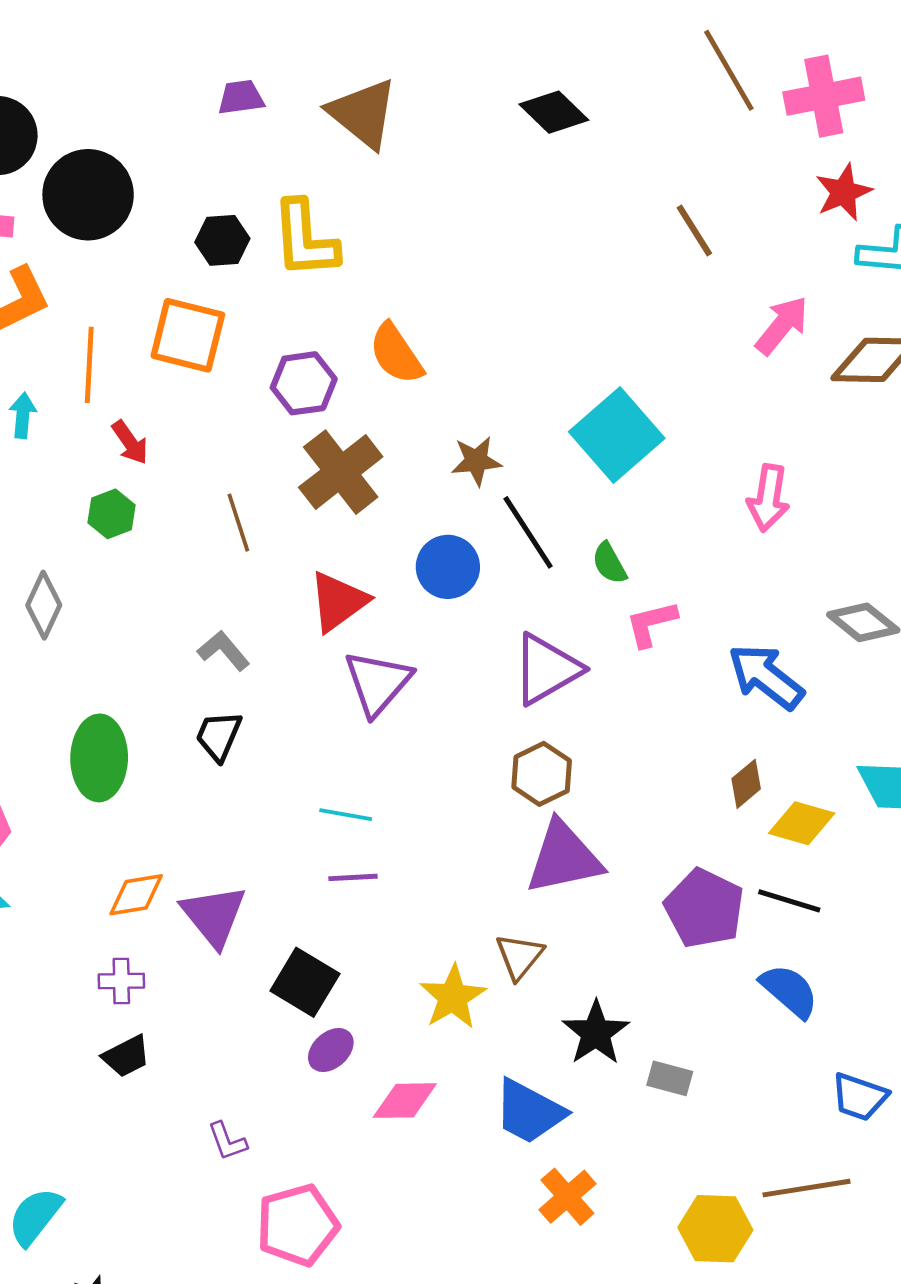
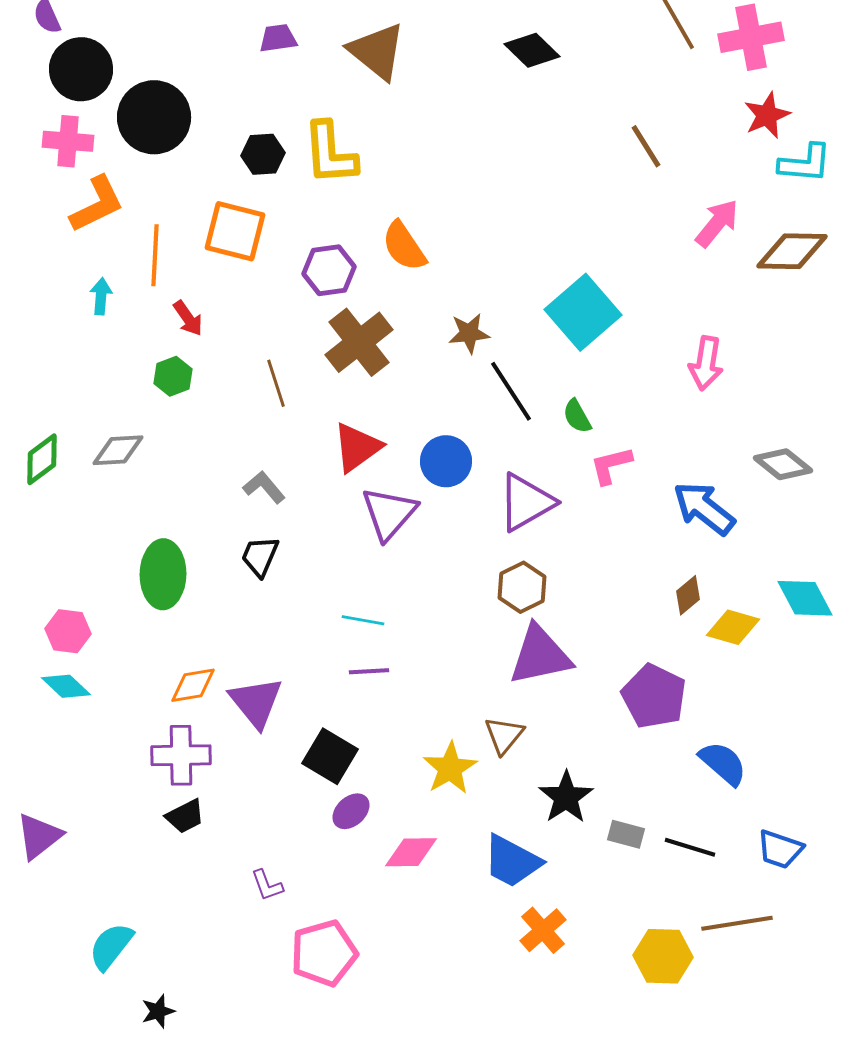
blue circle: (448, 567) -> (446, 461), moved
gray diamond: (44, 605) -> (118, 450), turned 62
black line: (789, 901) -> (690, 847), moved
purple cross: (121, 981) -> (181, 755), size x1.6

